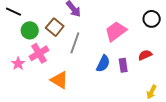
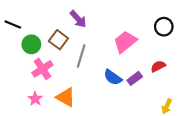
pink star: (18, 64) -> (35, 99), moved
blue semicircle: (103, 64) -> (113, 77), turned 102
purple rectangle: (123, 65) -> (135, 78), turned 64

